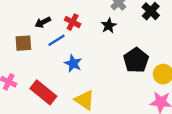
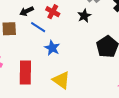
blue line: (56, 40) -> (38, 27), turned 63
red rectangle: (43, 92) -> (25, 73), turned 50

